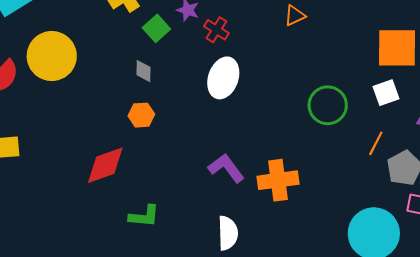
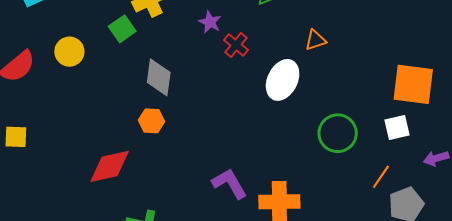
green square: (156, 28) -> (122, 29), moved
yellow circle: (52, 56) -> (69, 52), size x0.6
gray diamond: (143, 71) -> (159, 77), size x1.6
white ellipse: (223, 78) -> (283, 80), moved

